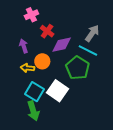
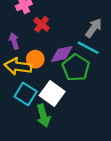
purple diamond: (62, 45) -> (62, 54), moved
yellow arrow: (28, 68) -> (18, 66), size x1.6
green arrow: (33, 111) -> (43, 116), moved

